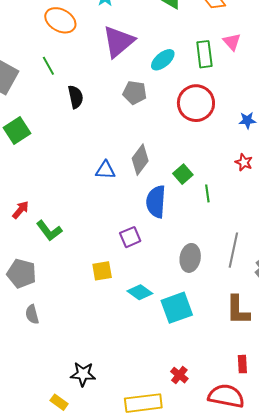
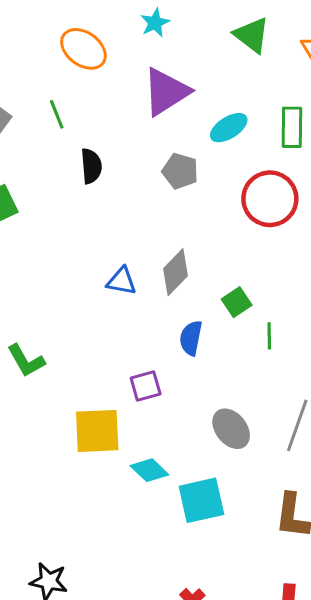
blue semicircle: (156, 202) -> (191, 338), size x0.7
gray ellipse: (190, 258) -> (231, 429), turned -56
yellow square: (102, 271) -> (97, 431), size x1.6

